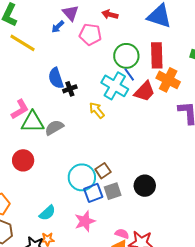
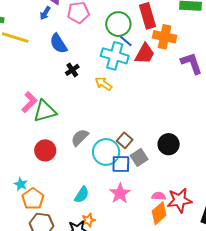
blue semicircle: (56, 78) -> (58, 44), moved
gray semicircle: (54, 128) -> (80, 137), moved
blue square: (93, 193) -> (121, 164), turned 36

